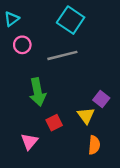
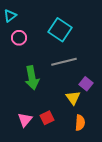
cyan square: (71, 20) -> (60, 30), moved
gray line: (62, 55) -> (64, 62), moved
red square: (54, 123) -> (47, 118), moved

